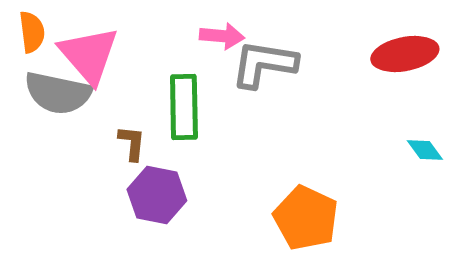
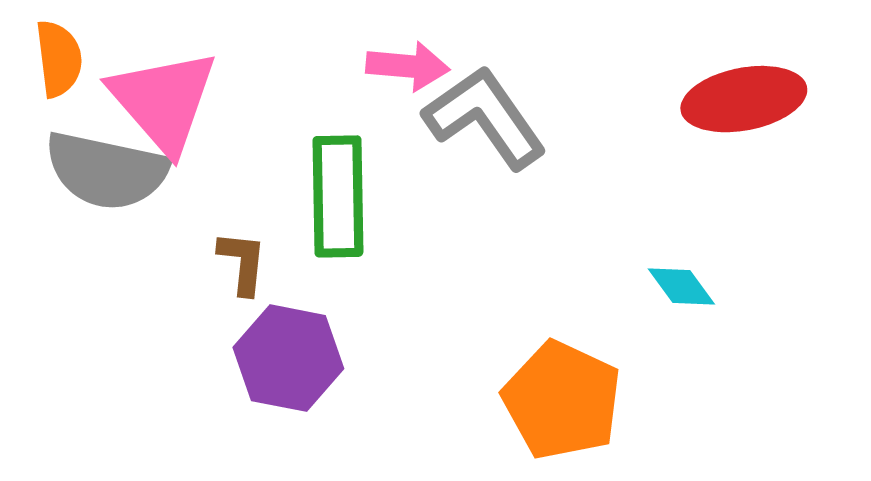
gray L-shape: (264, 64) -> (485, 117), turned 46
cyan diamond: (425, 150) -> (681, 286), moved

